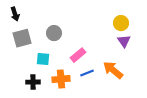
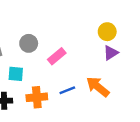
purple triangle: (124, 41) -> (111, 53), turned 32
pink rectangle: (78, 55) -> (57, 56), moved

